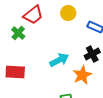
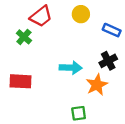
cyan arrow: (59, 60) -> (71, 68), turned 30

